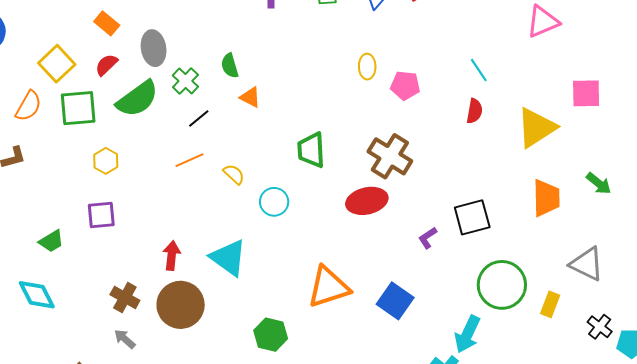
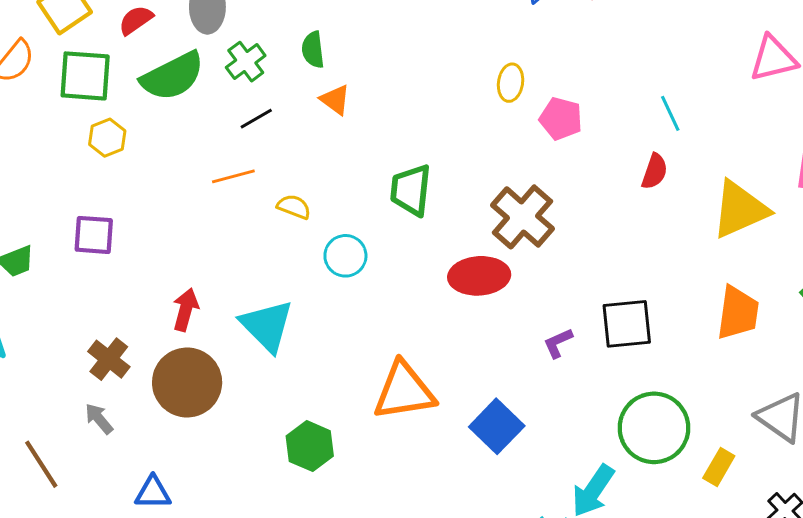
yellow hexagon: (106, 161) -> (107, 138), moved
yellow semicircle: (234, 174) -> (294, 207), turned -30

